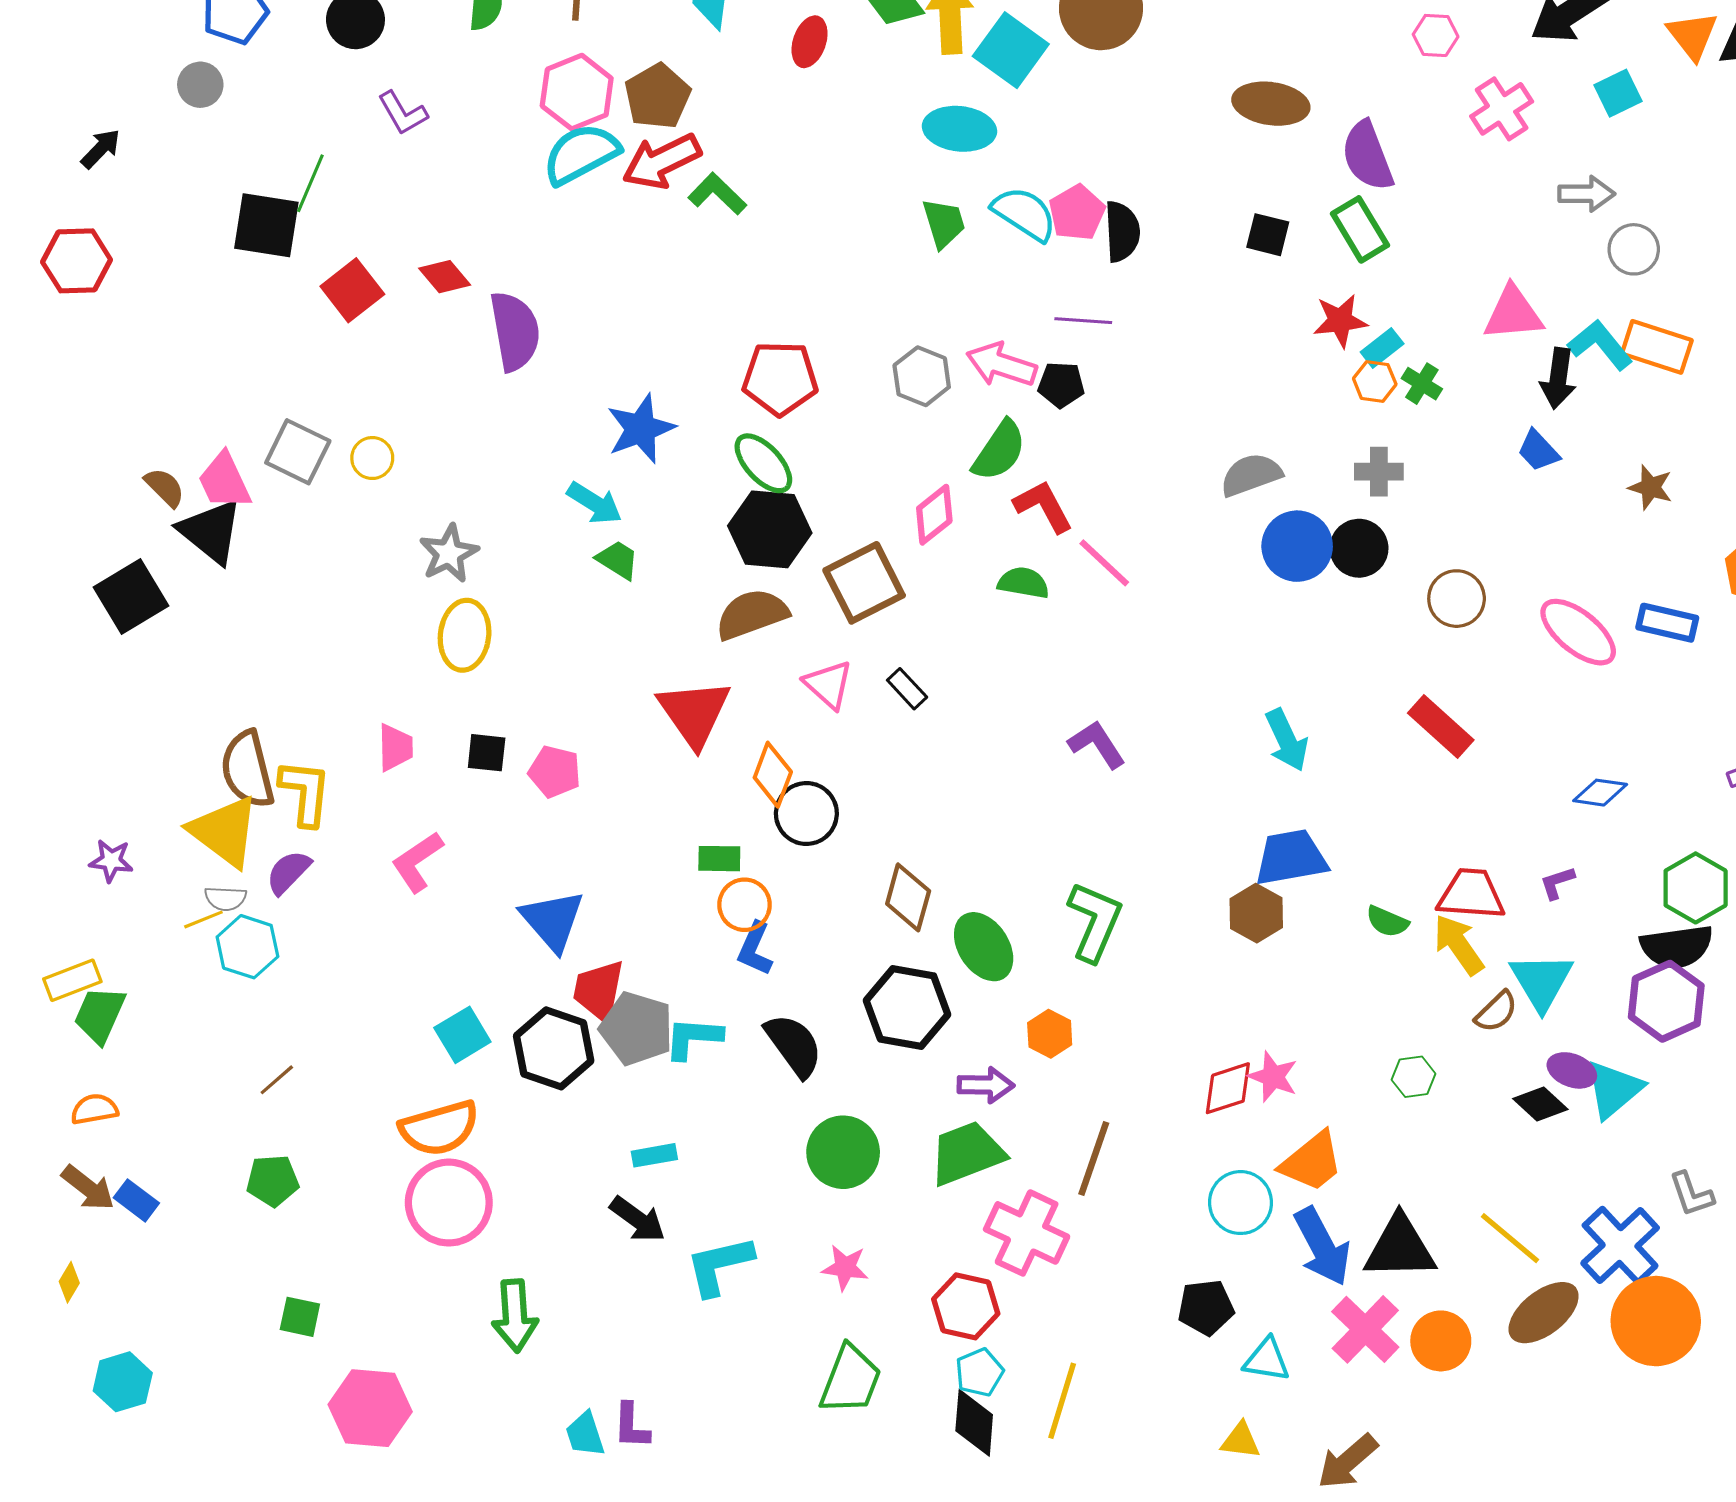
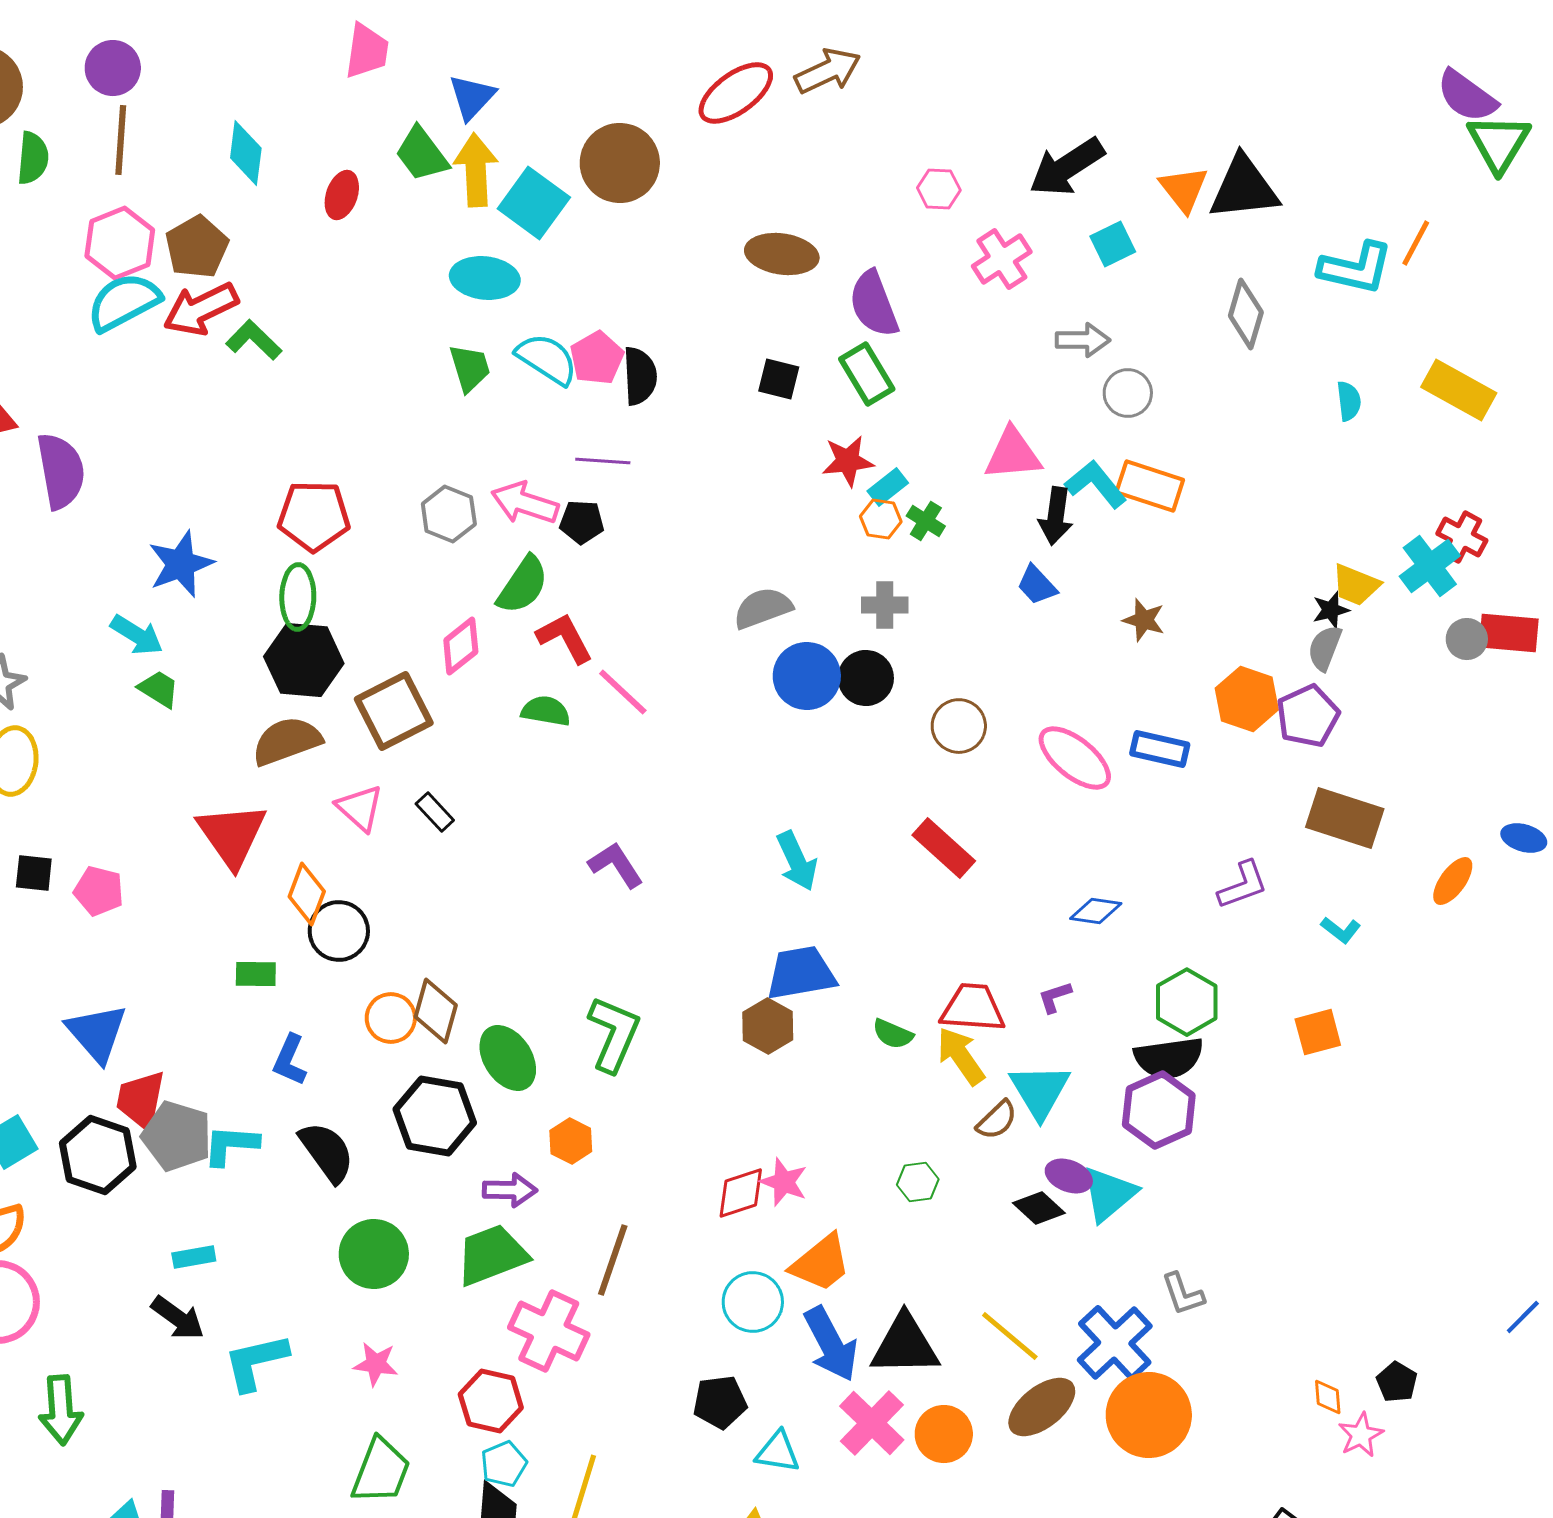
green ellipse: (763, 463) -> (298, 597), turned 44
orange circle: (745, 905) -> (391, 1018), moved

